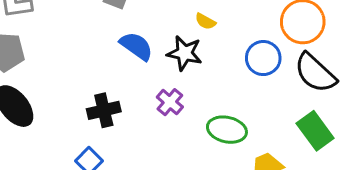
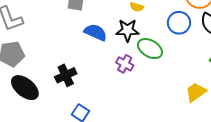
black cross: (104, 110) -> (66, 75), moved
green ellipse: (227, 130) -> (150, 49), moved, turned 30

